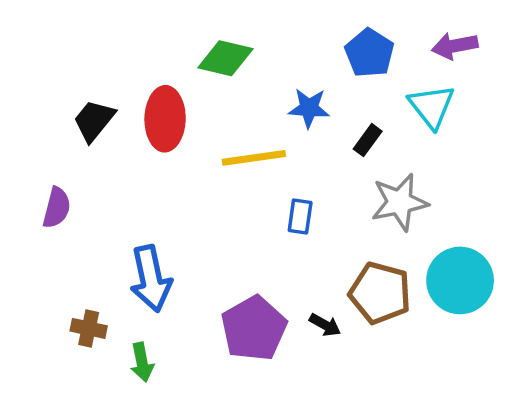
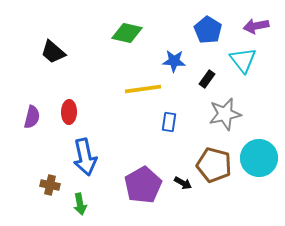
red ellipse: (165, 119) -> (69, 112), moved, size x0.7
black trapezoid: (94, 121) -> (53, 52), moved, turned -88

